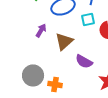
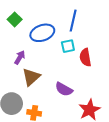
brown triangle: (64, 41) -> (31, 77), moved

